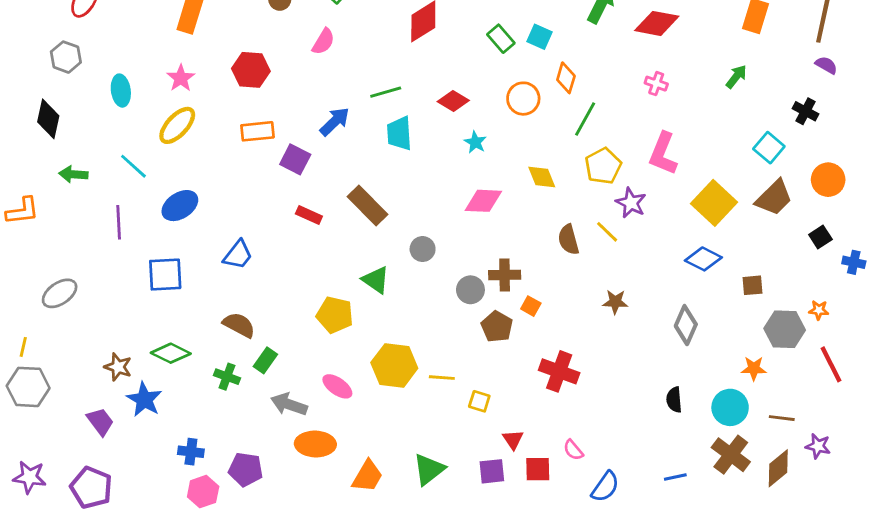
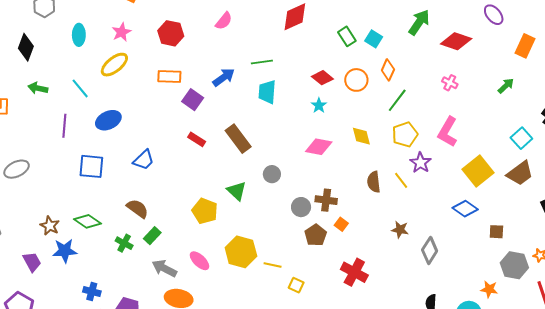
red diamond: (453, 101) -> (322, 78), moved
gray diamond: (686, 325) -> (430, 251), moved
blue star: (144, 399) -> (65, 251), turned 30

